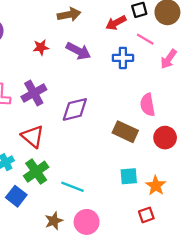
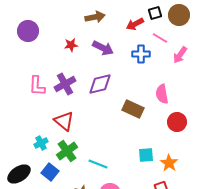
purple diamond: (75, 109) -> (100, 84), moved
brown rectangle: (125, 132) -> (133, 109), moved

